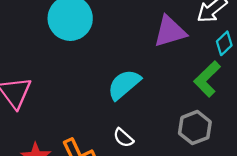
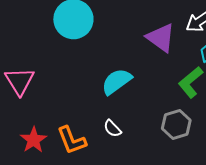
purple triangle: (170, 31) -> (161, 38), turned 48

